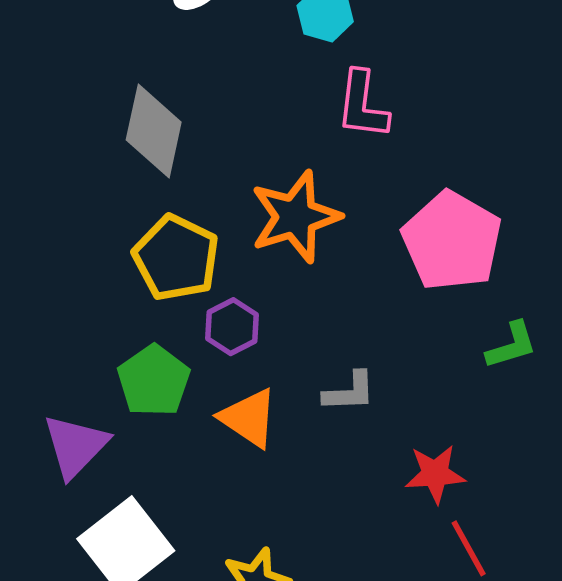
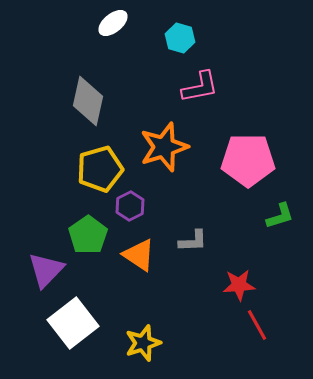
pink L-shape: (362, 105) -> (200, 87), turned -108
pink pentagon: (452, 241) -> (248, 160), turned -30
yellow pentagon: (176, 258) -> (100, 169), turned 30

